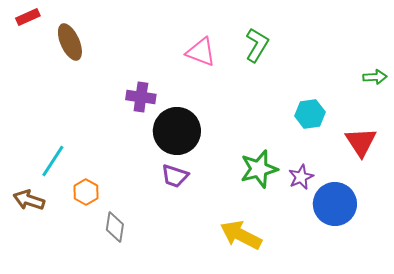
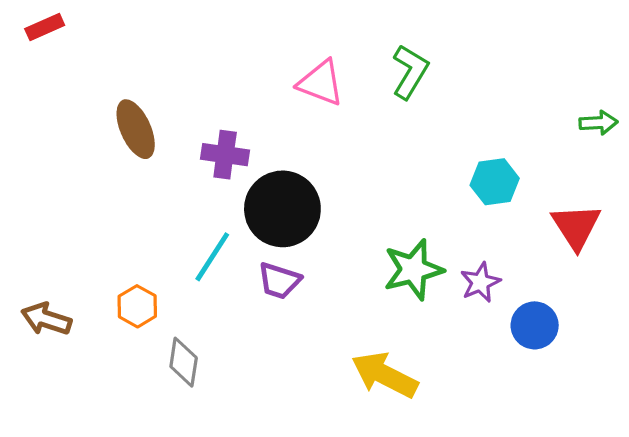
brown ellipse: (70, 42) -> (136, 129), moved
cyan line: (53, 161) -> (212, 257), moved
blue circle: (335, 204) -> (535, 325), size x0.7

